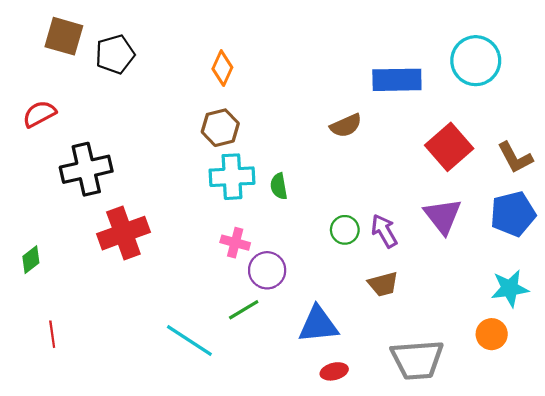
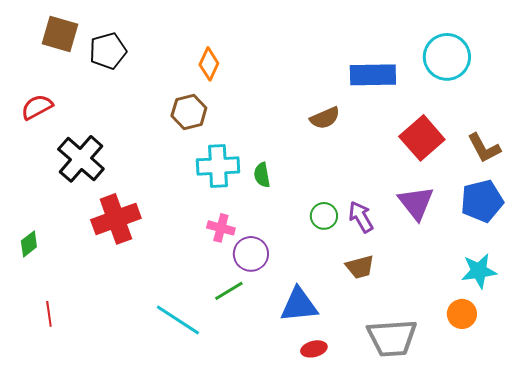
brown hexagon: (220, 128) -> (189, 112), moved
black cross: (86, 169) -> (81, 159), turned -36

